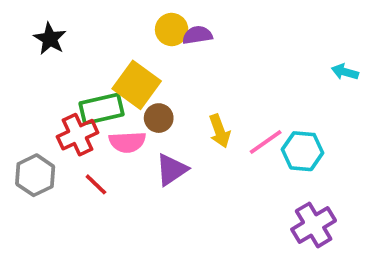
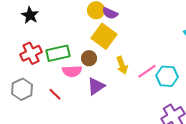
purple semicircle: (197, 35) -> (110, 13), turned -147
yellow square: (137, 85) -> (104, 36), moved
red cross: (78, 135) -> (31, 53), moved

